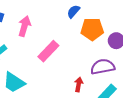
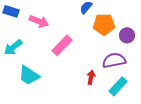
pink arrow: (24, 26) -> (39, 21), turned 96

